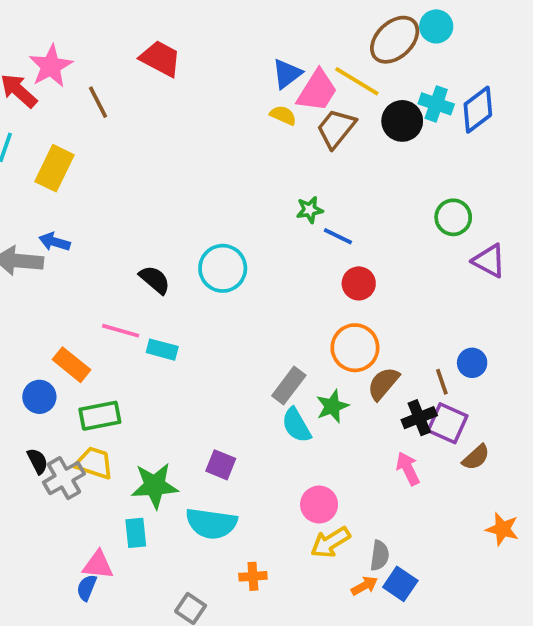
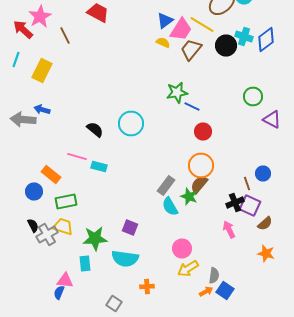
green star: (310, 210) -> (177, 92), size x1.5
brown semicircle: (383, 384) -> (199, 184), moved
green star: (332, 406) -> (189, 196), turned -30
orange star: (502, 529) -> (266, 254), moved

